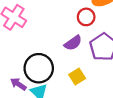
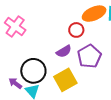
yellow square: (77, 76) -> (65, 80), size x1.6

